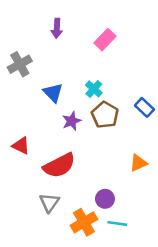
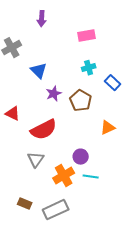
pink rectangle: (105, 40) -> (87, 36), moved, turned 36
cyan cross: (94, 89) -> (89, 68), moved, turned 32
brown pentagon: (105, 115) -> (81, 101), moved

